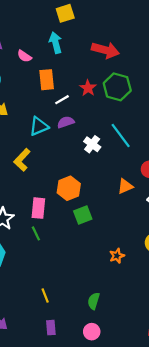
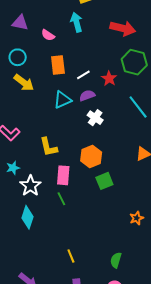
orange rectangle: (47, 80) -> (58, 65), moved
red star: (88, 88) -> (109, 78), moved
white cross: (92, 144) -> (95, 118), moved
yellow L-shape: (22, 160) -> (49, 147), moved, turned -55

